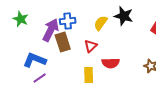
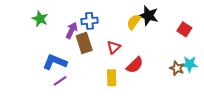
yellow semicircle: (101, 23) -> (134, 22), moved
purple arrow: (51, 30) -> (72, 30), size x0.7
red semicircle: (111, 63) -> (135, 65), turned -42

